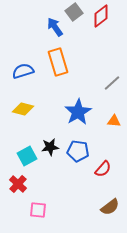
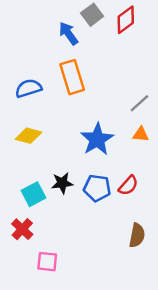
orange triangle: (114, 121) -> (141, 134), moved
red semicircle: (103, 169) -> (128, 186), moved
brown semicircle: (110, 207) -> (137, 235), moved, turned -42

